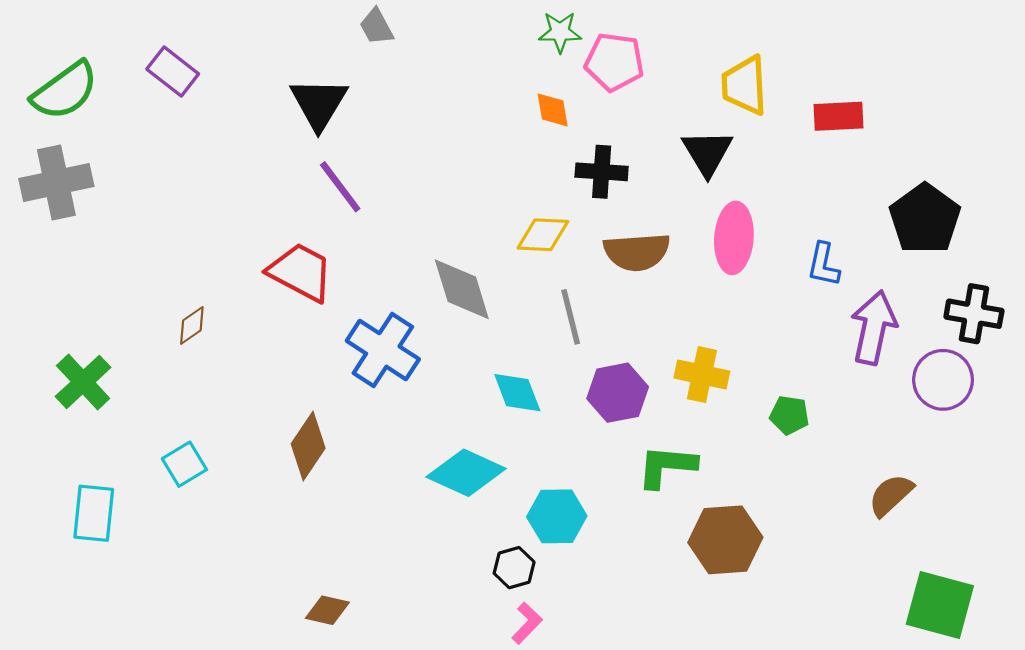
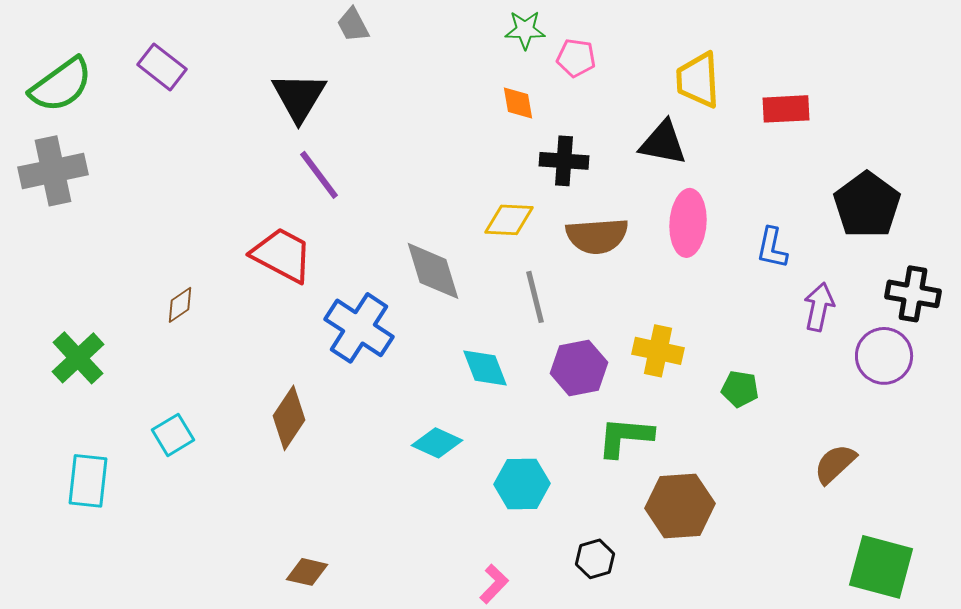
pink pentagon: (614, 62) -> (576, 58), size x0.7
black triangle: (707, 153) -> (663, 143), turned -48
purple arrow: (874, 328) -> (819, 307), size x0.7
cyan diamond: (466, 473) -> (437, 443), size x0.7
black hexagon: (514, 568) -> (595, 559), moved

